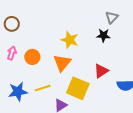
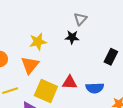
yellow star: (70, 40) -> (38, 42), turned -30
red triangle: (101, 71) -> (70, 82), moved, turned 35

